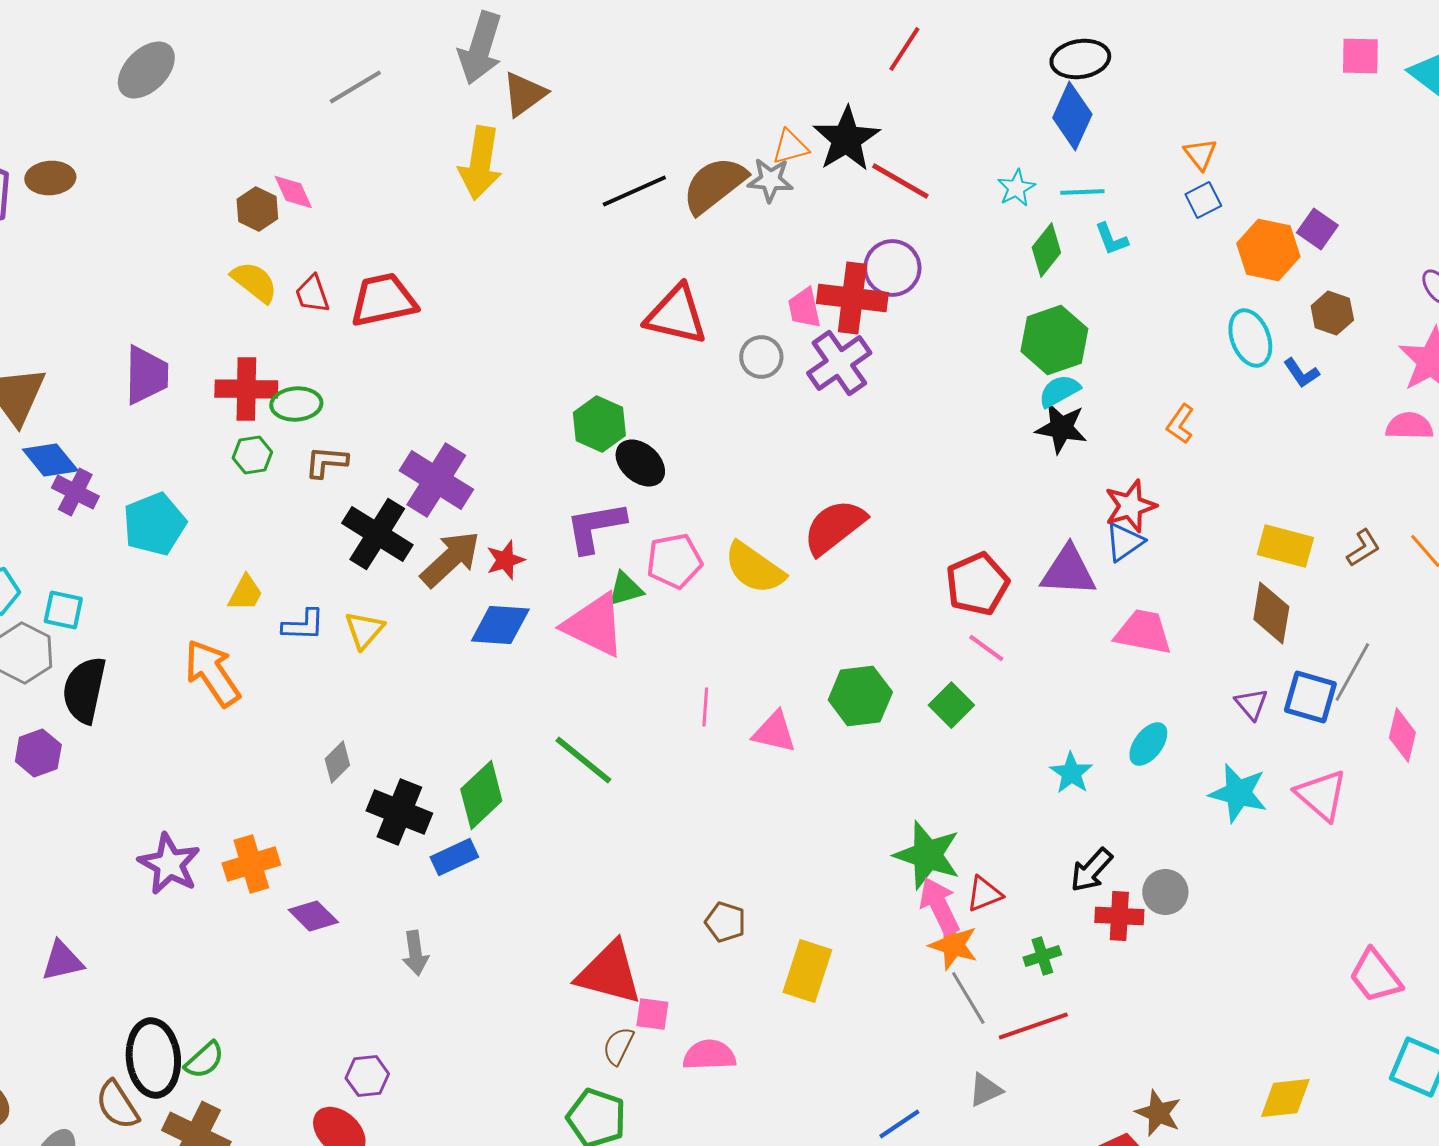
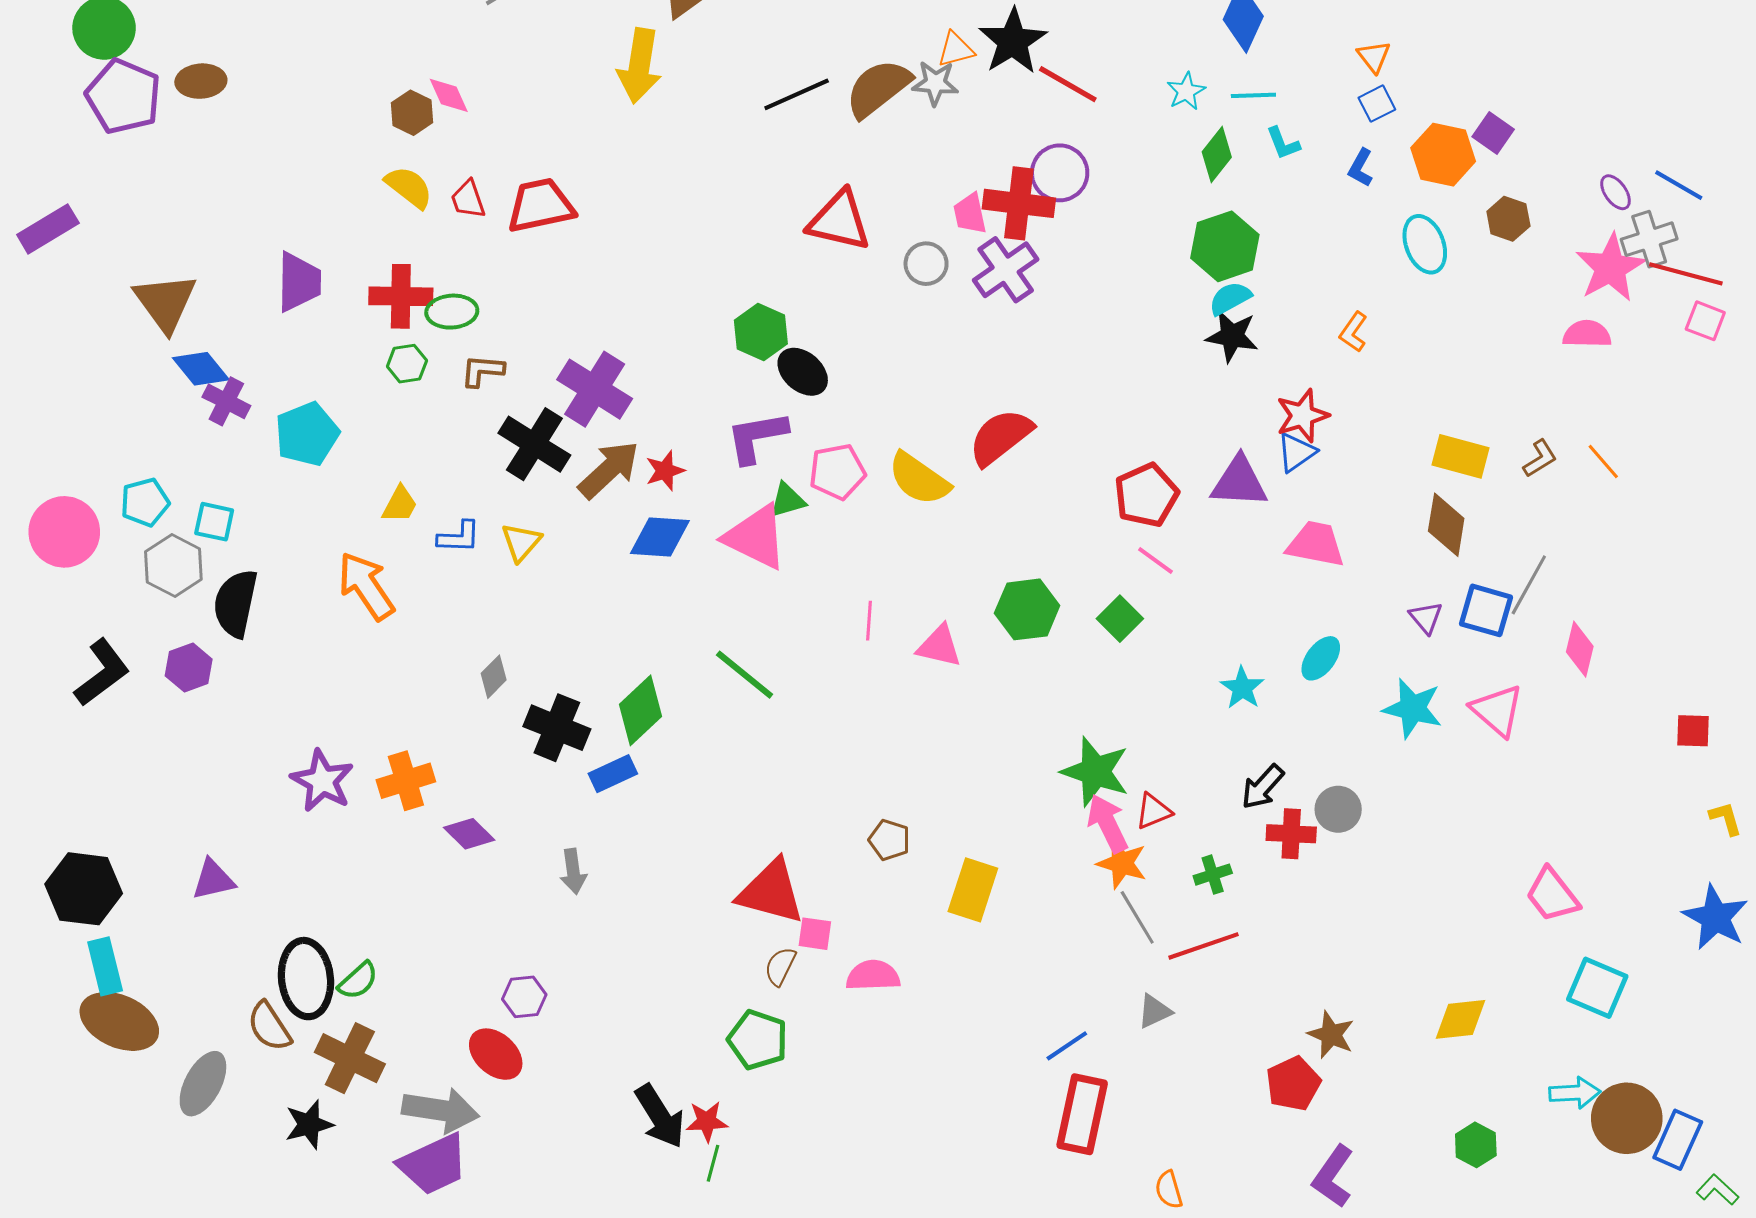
blue L-shape: (1301, 373) -> (1361, 168), moved, turned 63

